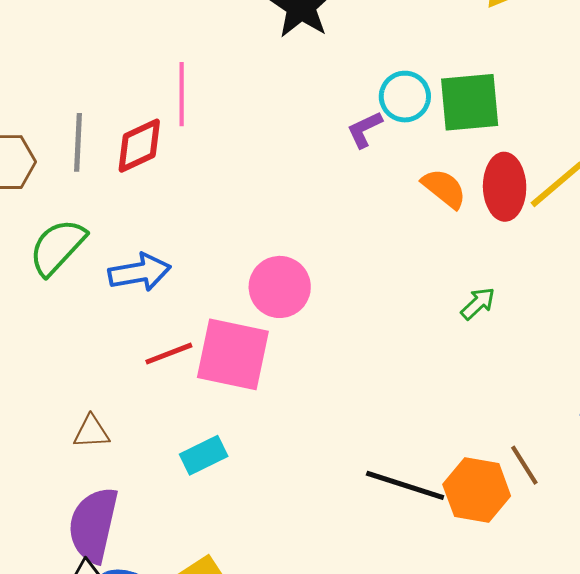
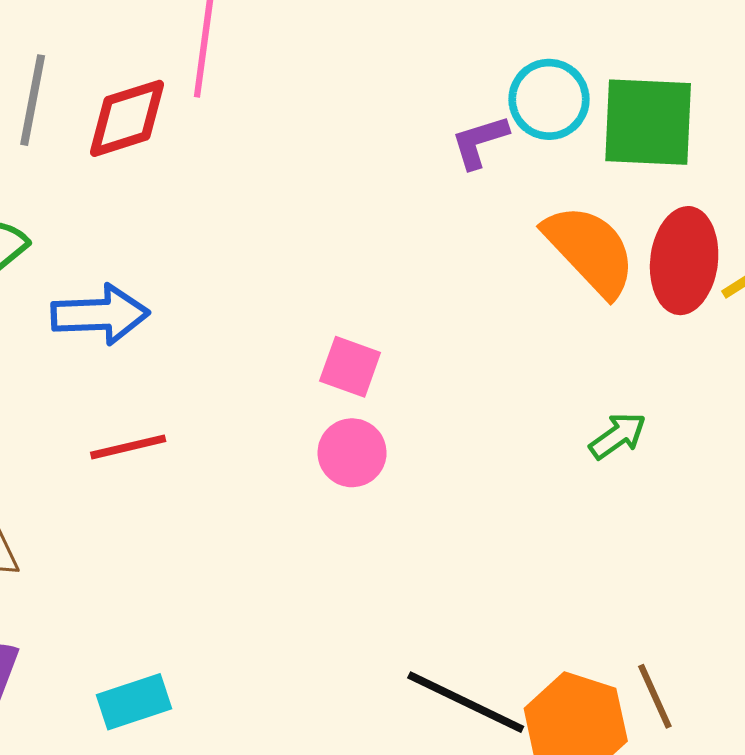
orange semicircle: (444, 188) -> (590, 250), size x1.4
pink circle: (280, 287) -> (352, 453), moved, size x0.7
pink square: (233, 354) -> (350, 367), moved, size x0.5
cyan rectangle: (204, 455) -> (134, 702), moved

